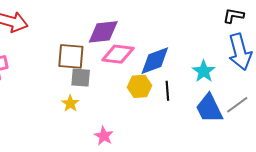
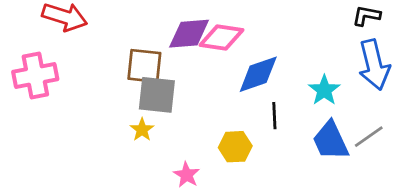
pink diamond: (118, 54) -> (222, 37), moved
gray square: (81, 78) -> (157, 95), size x1.4
yellow hexagon: (139, 86) -> (235, 147), moved

